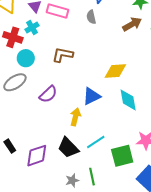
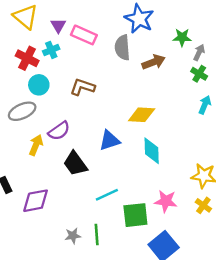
gray semicircle: (91, 17) -> (122, 48), size x1.5
brown arrow: (132, 24) -> (154, 62), moved
yellow arrow: (75, 117) -> (36, 145), moved
black trapezoid: (68, 148) -> (75, 164), moved

